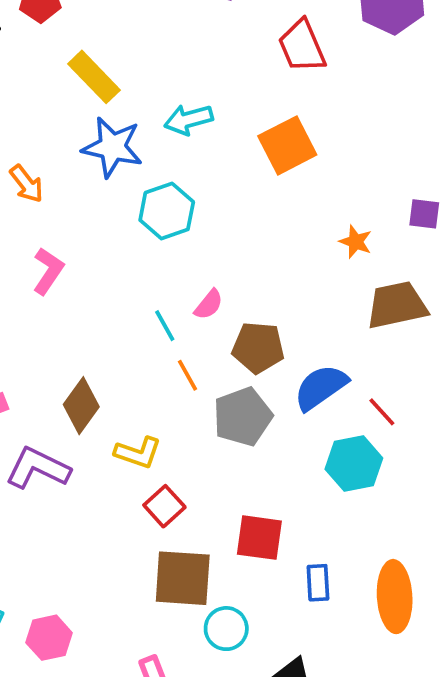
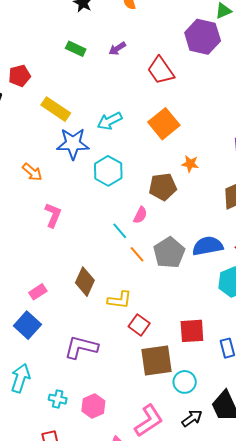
orange star: (356, 242) -> (190, 164), moved
brown pentagon: (258, 348) -> (163, 187), moved
blue semicircle: (321, 387) -> (208, 246), turned 36
gray pentagon: (243, 417) -> (169, 253), moved
purple L-shape: (38, 468) -> (81, 347), moved

